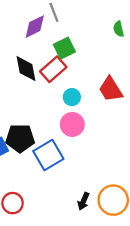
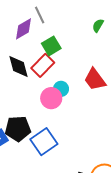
green semicircle: (119, 29) -> (98, 26), turned 48
pink circle: (72, 124) -> (51, 98), moved

